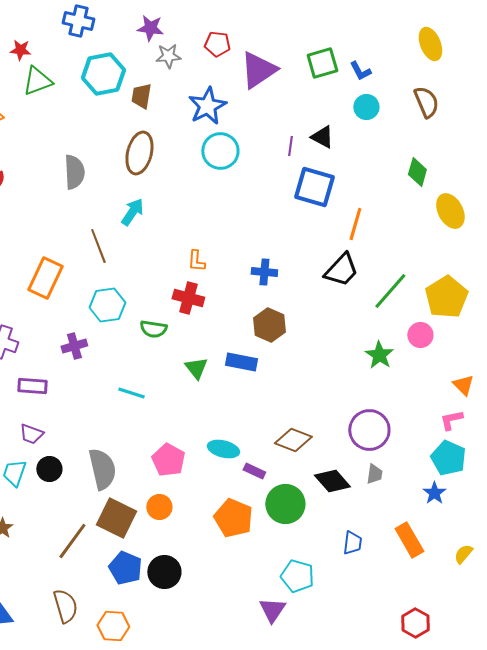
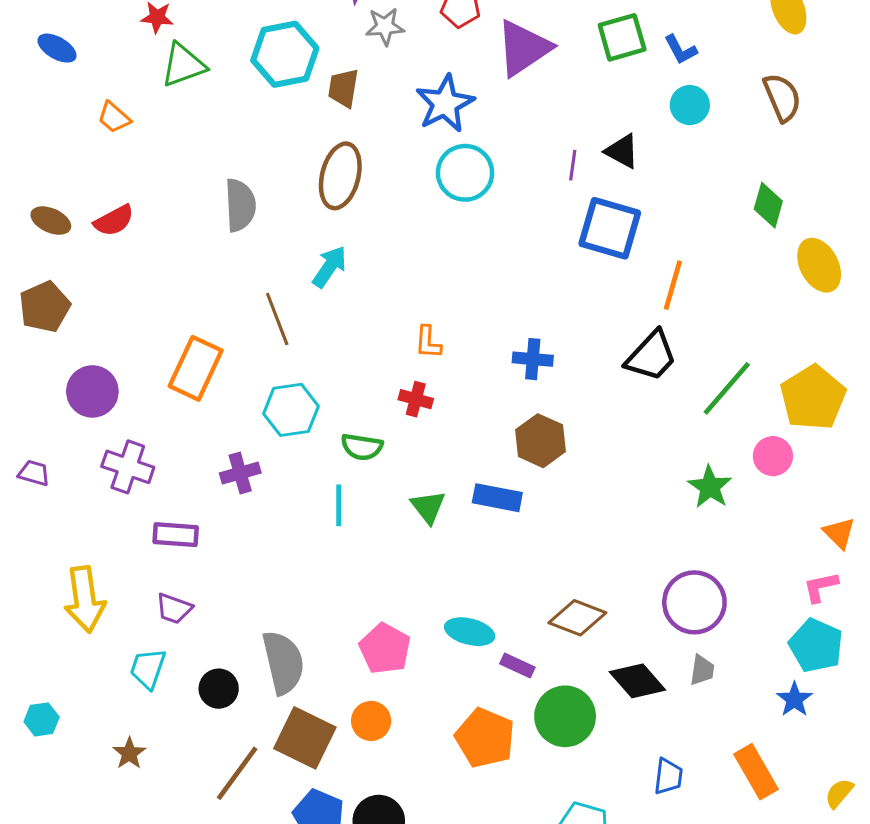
red cross: (188, 298) -> (416, 399), size x0.7
cyan line: (131, 393) -> (339, 505), moved, turned 72
black circle: (49, 469) -> (219, 689), moved

